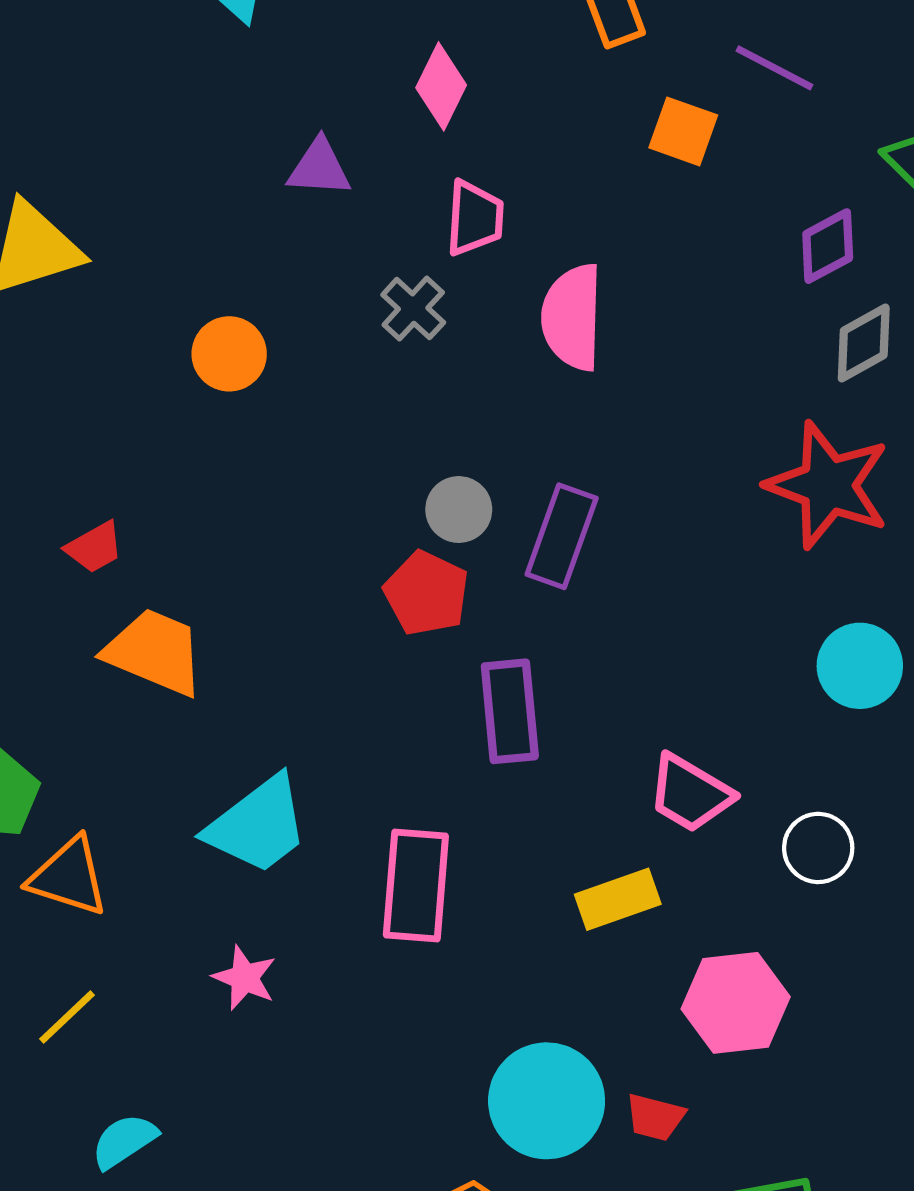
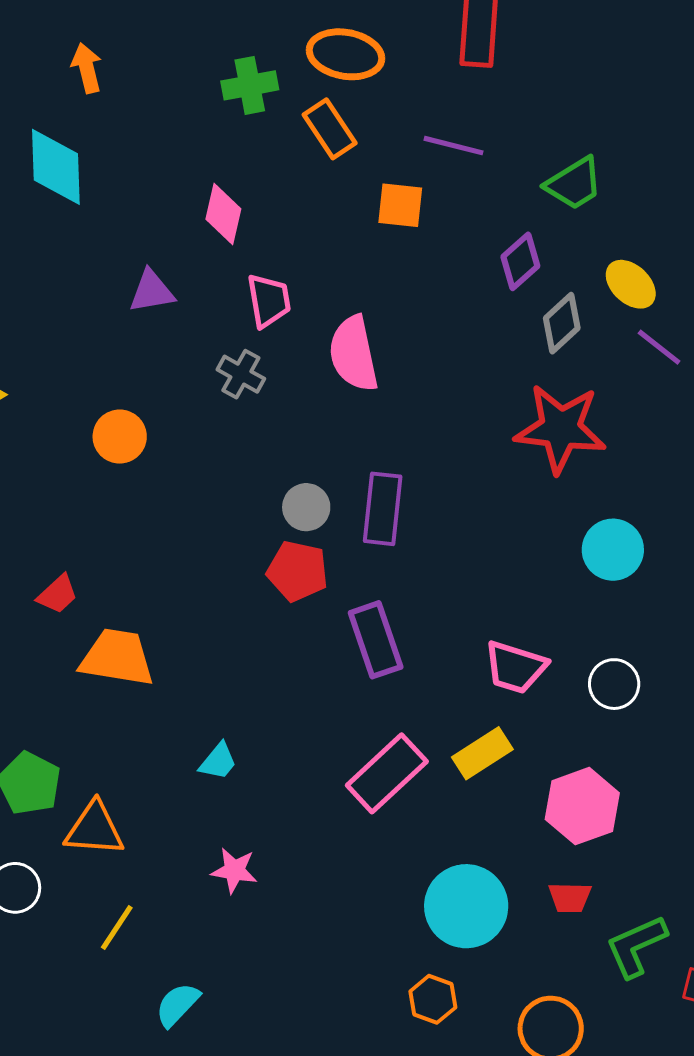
cyan trapezoid: (258, 825) -> (218, 761), size x0.5
pink rectangle: (416, 886) -> (387, 773), moved, turned 56
red trapezoid: (655, 1117) -> (570, 897), moved

